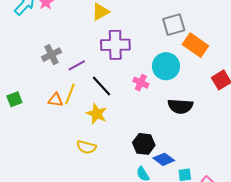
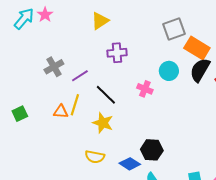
purple cross: (115, 45) -> (117, 53), size x0.7
cyan circle: (166, 66) -> (169, 71), size x0.7
black semicircle: (180, 106) -> (200, 70), moved, turned 120
blue diamond: (164, 159) -> (130, 164), moved

